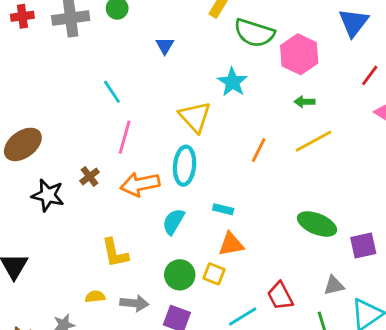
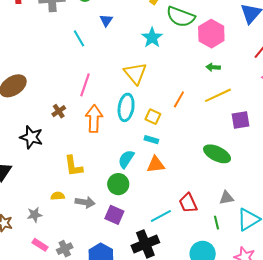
blue triangle: (165, 46) -> (106, 20), moved
cyan star: (232, 82) -> (152, 38), moved
cyan line: (112, 92) -> (79, 38), moved
orange arrow: (140, 184) -> (94, 119), turned 100
black star: (48, 195) -> (31, 137), moved
cyan semicircle: (173, 222) -> (126, 159), moved
purple square: (363, 246) -> (240, 120), moved
yellow square: (214, 274) -> (153, 117), moved

